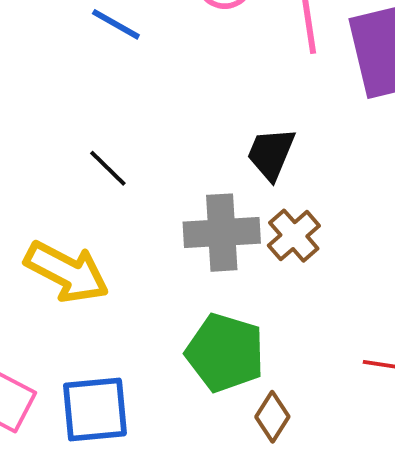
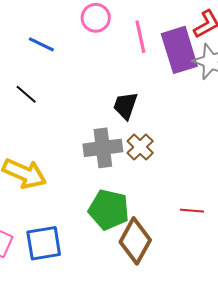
black line: (108, 168) -> (26, 94), moved
brown diamond: (272, 417) -> (135, 241), size x1.8

